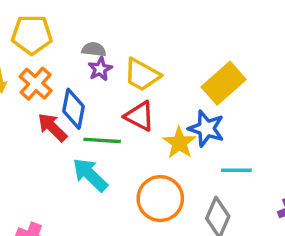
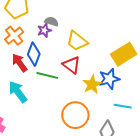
purple star: (100, 69) -> (44, 30), moved
blue star: (206, 129) -> (109, 79), turned 30
cyan arrow: (90, 175) -> (18, 92), moved

